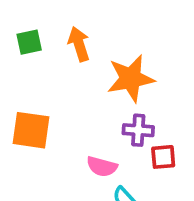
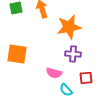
red square: (163, 157) -> (86, 78), moved

